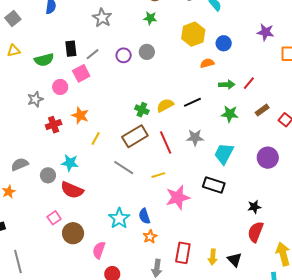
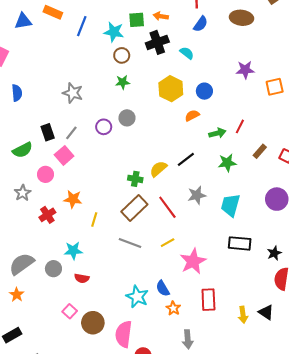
gray semicircle: (20, 164) -> (22, 264), size x1.4
black rectangle: (214, 185) -> (240, 243), moved
red semicircle: (72, 190) -> (82, 278), size x0.6
pink semicircle: (99, 250) -> (124, 334), size x1.4
red rectangle: (183, 253) -> (208, 300), moved

